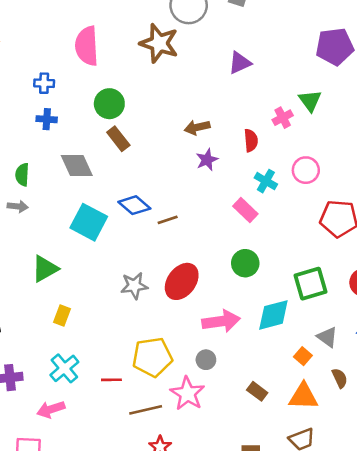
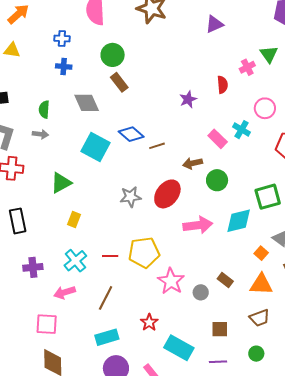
brown arrow: (197, 127) -> (193, 163), moved
cyan cross: (266, 181) -> (242, 130), moved
gray circle: (206, 360) -> (201, 292), moved
red line: (111, 380) -> (110, 256), moved
brown line: (146, 410) -> (106, 298), moved, turned -50

